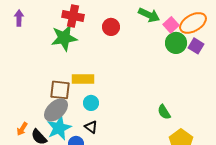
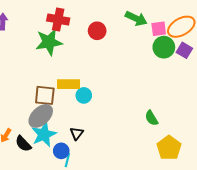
pink square: (171, 25) -> (159, 29), turned 35
cyan circle: (91, 103) -> (84, 95), moved
black triangle: (91, 127) -> (77, 133), turned 32

